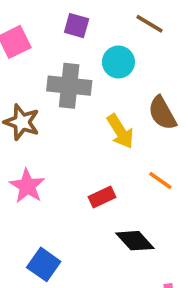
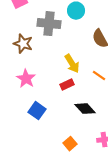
yellow arrow: (120, 131) -> (72, 64), moved
blue square: (44, 264) -> (37, 111), moved

